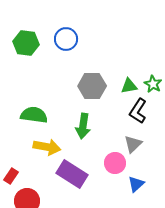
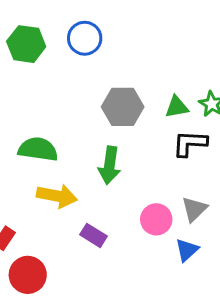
black L-shape: (138, 111) -> (190, 143), turned 60
gray triangle: (133, 144) -> (194, 209), moved
purple rectangle: (72, 174) -> (93, 235), size x0.6

